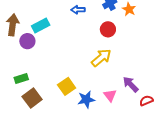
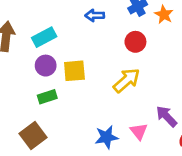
purple circle: (27, 41) -> (46, 66), moved
green rectangle: (21, 78) -> (47, 97), moved
yellow square: (67, 86) -> (74, 71), moved, turned 30

